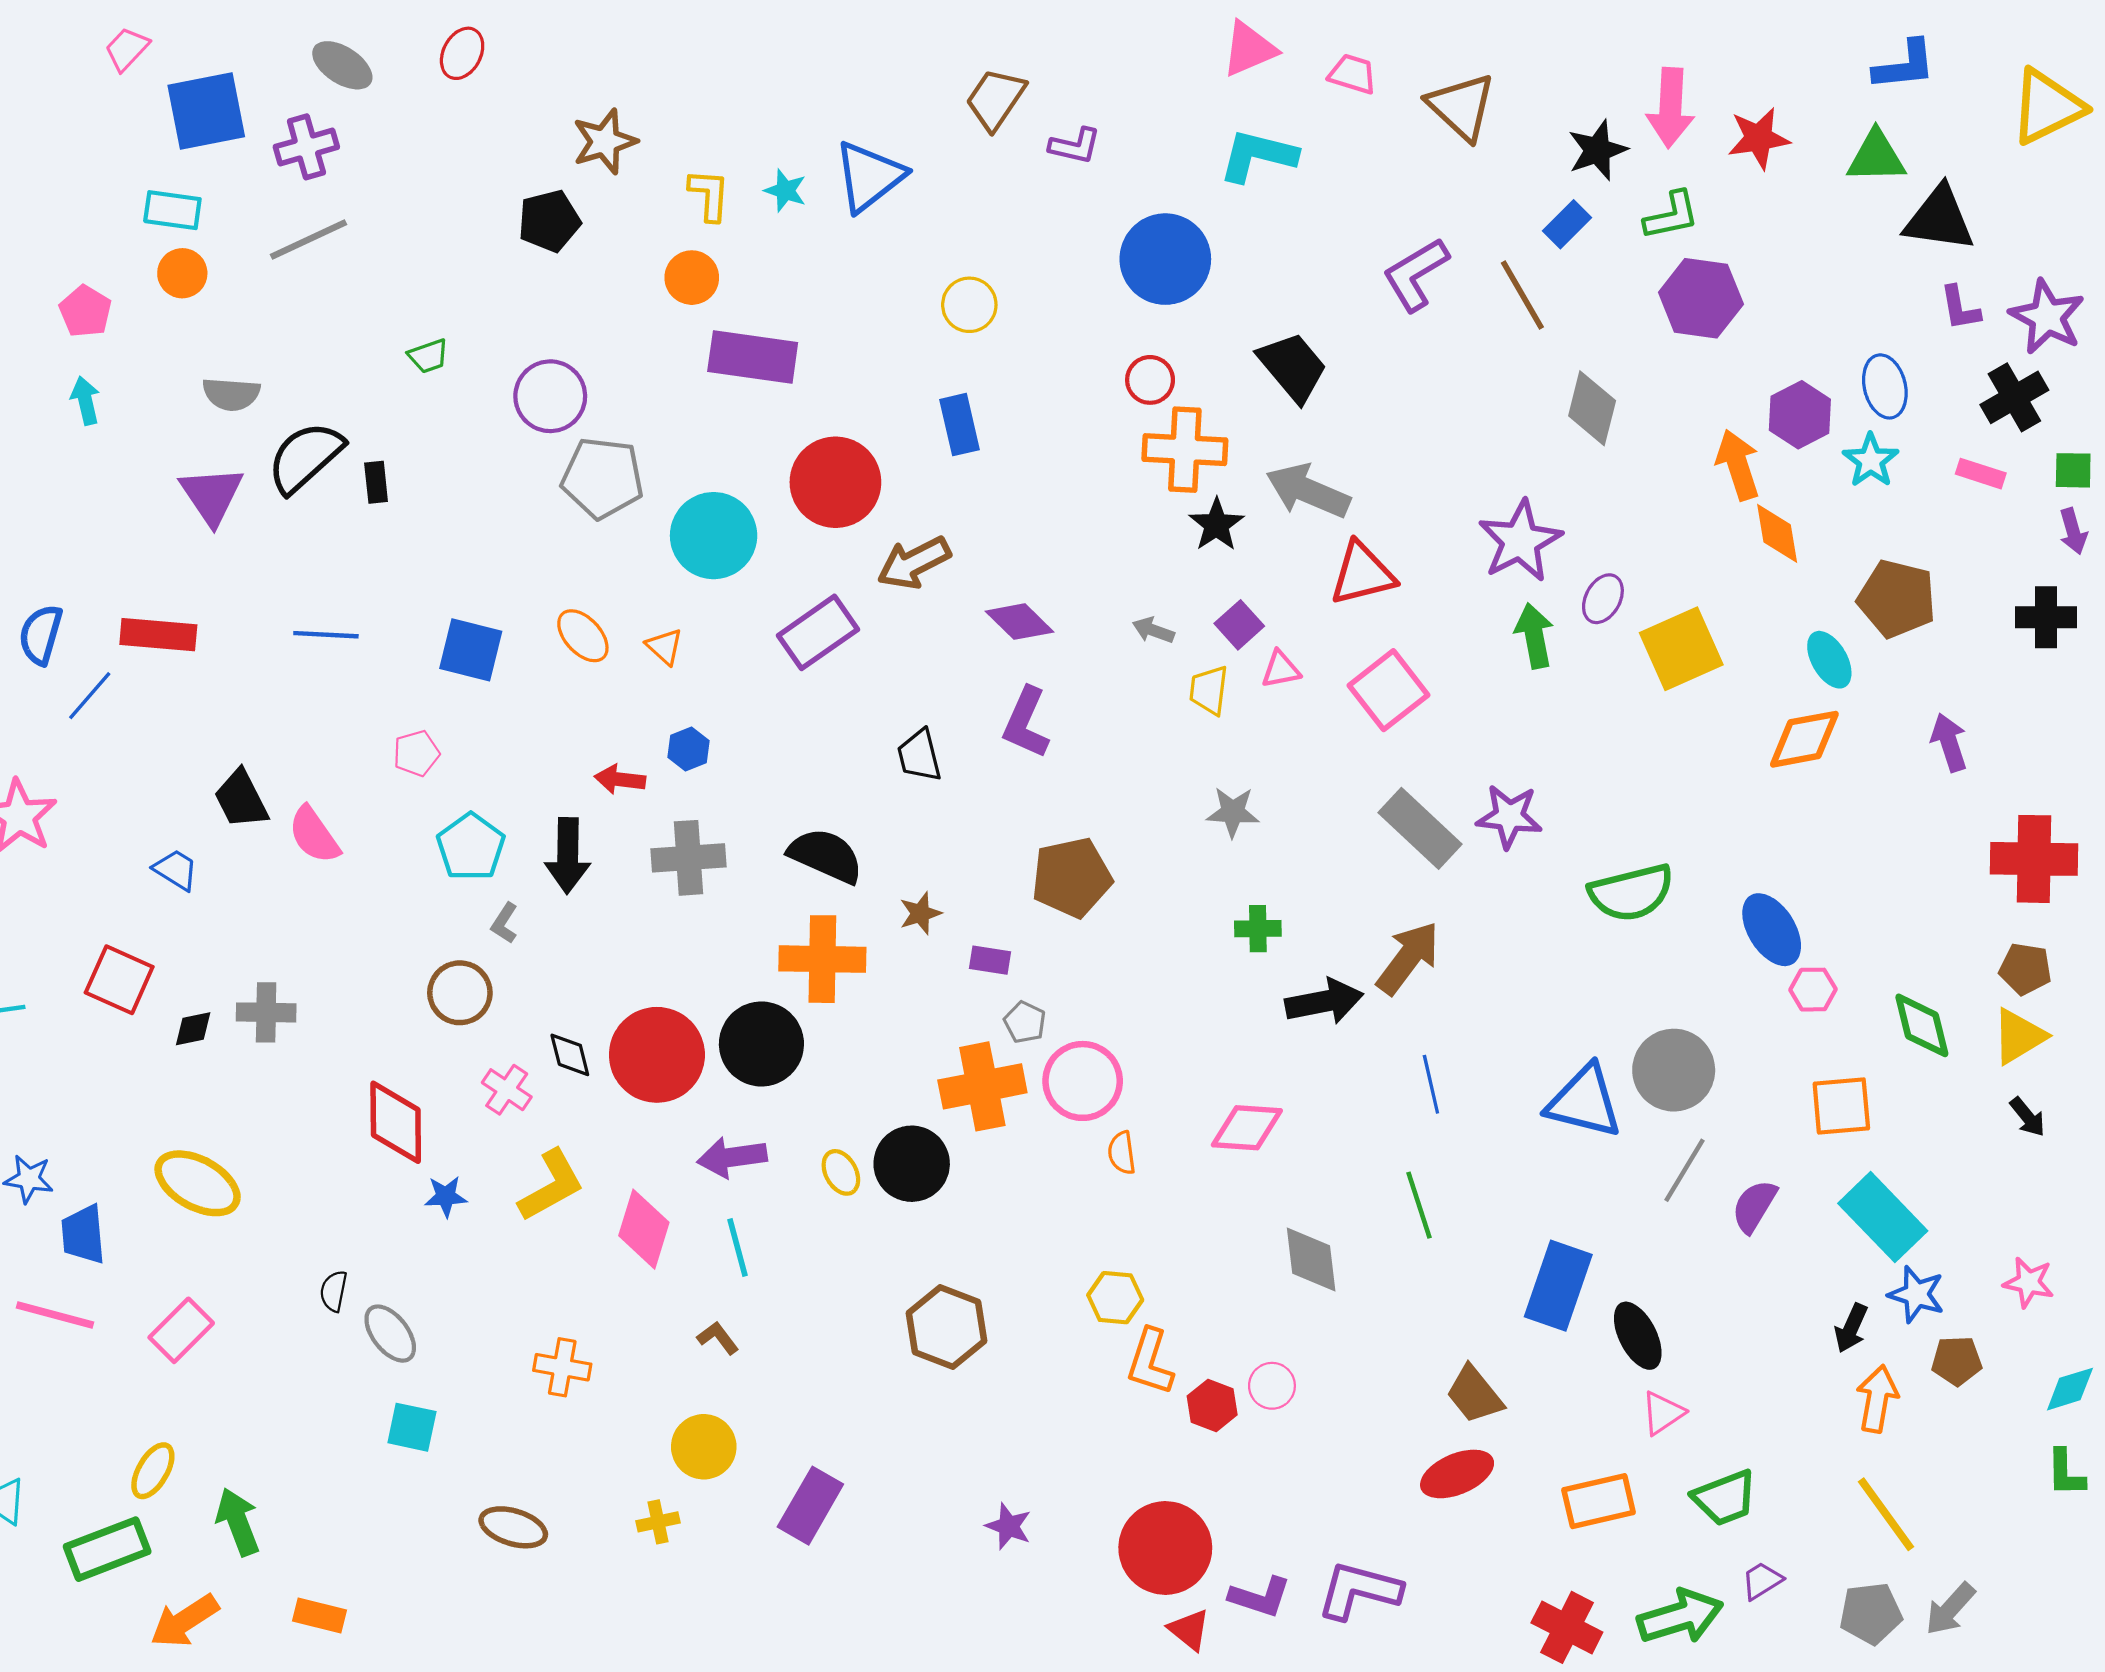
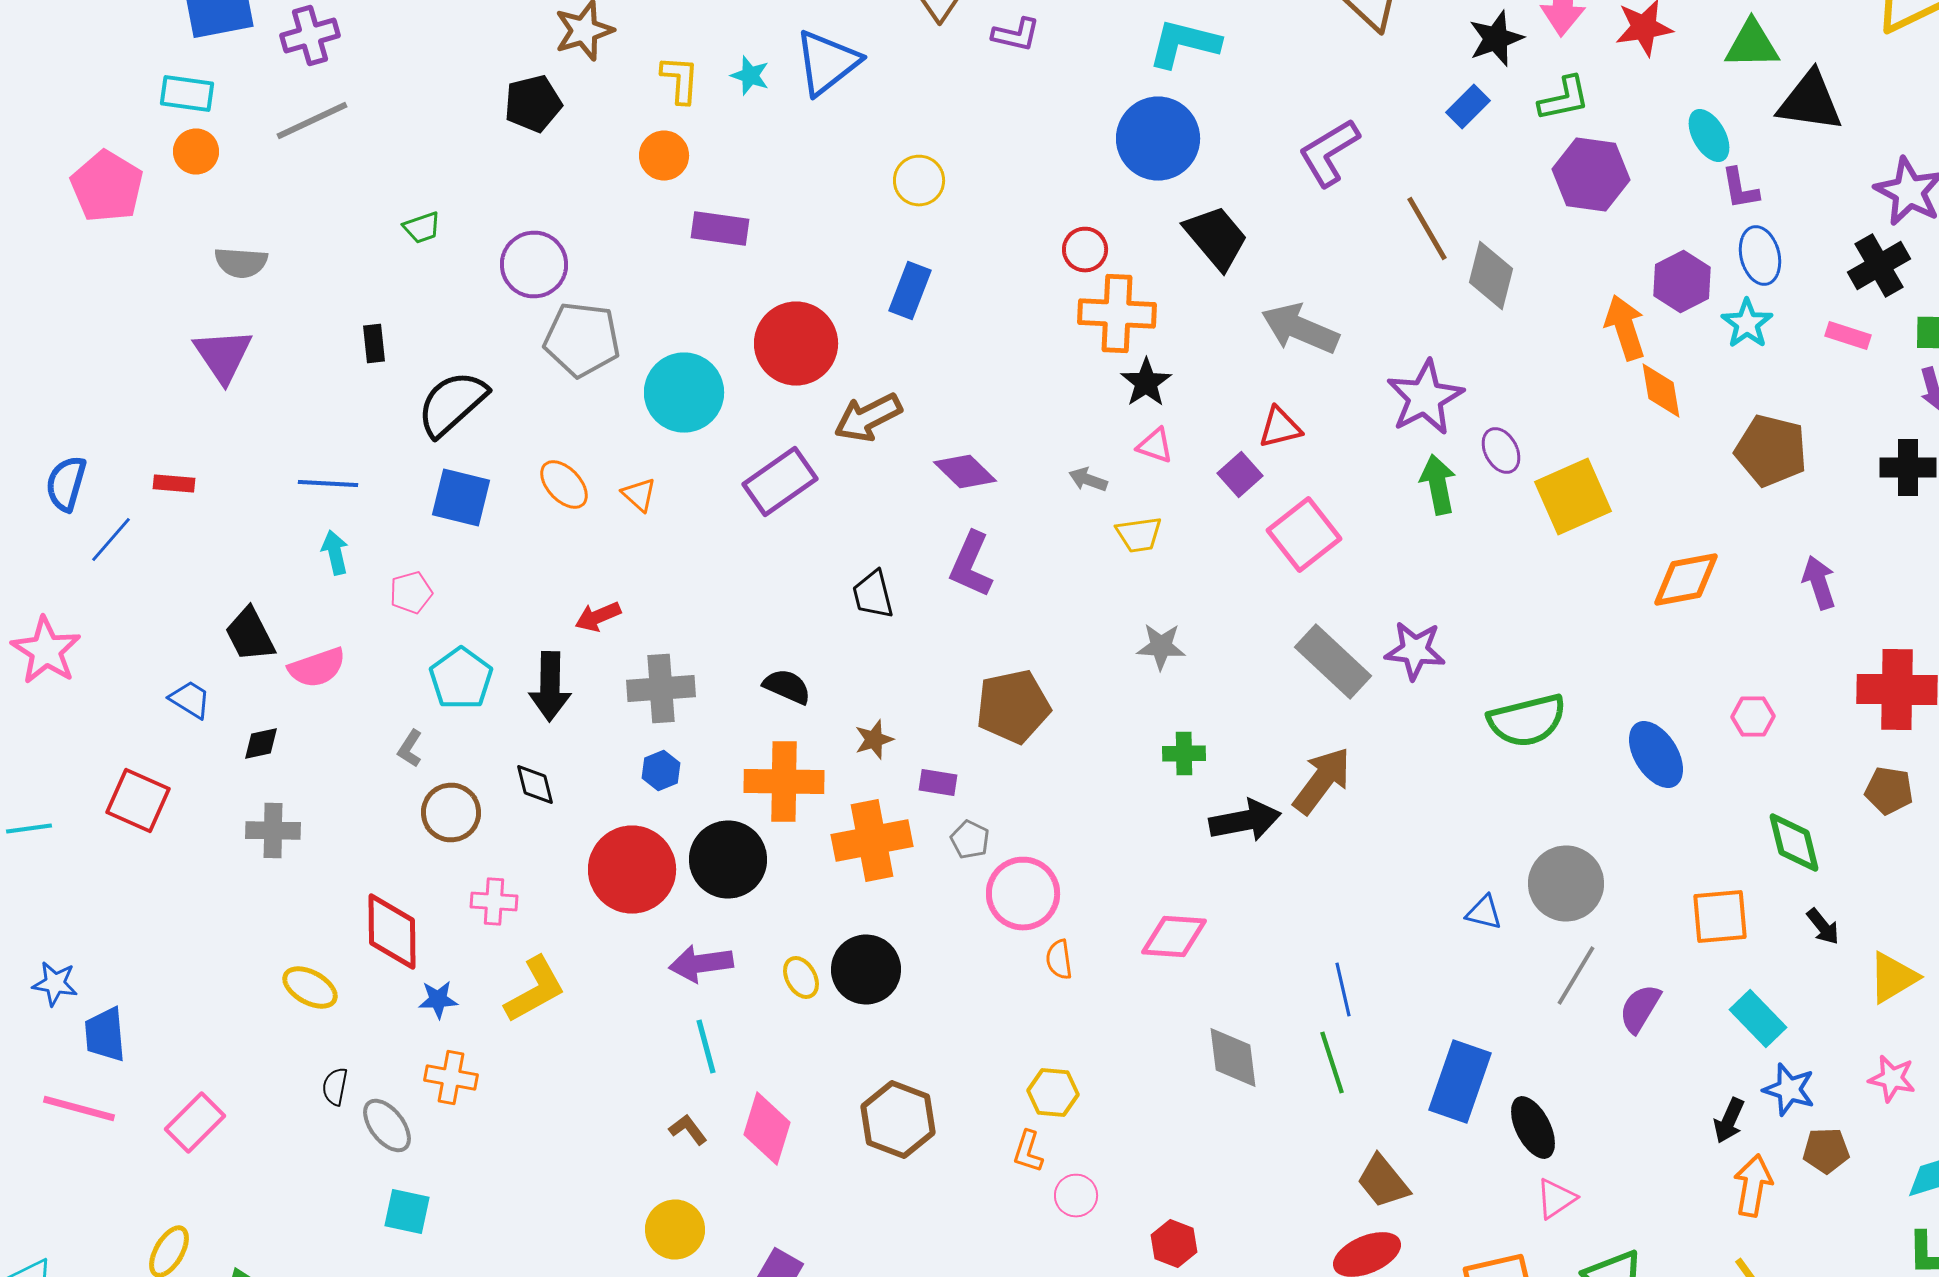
blue circle: (1165, 259) -> (1158, 138), moved
brown line: (1522, 295) -> (1427, 228), moved
purple L-shape: (1960, 308) -> (1740, 188), moved
pink pentagon: (85, 311) -> (107, 186), size x1.5
purple rectangle: (753, 357) -> (720, 228), size x0.7
cyan arrow: (85, 401) -> (335, 552), moved
blue rectangle: (960, 425) -> (910, 290), turned 34
black semicircle: (305, 457) -> (452, 404), moved
gray arrow: (1308, 491) -> (1300, 328), moved
red triangle: (1362, 574) -> (1280, 428), size x0.7
purple ellipse: (1603, 599) -> (1501, 450), turned -57
purple square: (1239, 625) -> (1240, 474), moved
red rectangle: (158, 635) -> (174, 484), size x0.6
cyan ellipse: (1829, 660) -> (1709, 136), moved
pink triangle: (1281, 669) -> (1155, 446), moved, turned 30
yellow trapezoid: (1209, 690) -> (1139, 534), turned -105
blue hexagon: (688, 749) -> (661, 770), moved
red arrow: (620, 779) -> (598, 616), turned -30
pink semicircle: (314, 835) -> (317, 668), turned -74
black semicircle: (826, 856) -> (787, 686), size x0.7
gray L-shape: (505, 923) -> (410, 748), moved
pink hexagon: (1813, 990) -> (1753, 716), moved
black diamond: (193, 1029) -> (261, 744), moved
yellow triangle: (2019, 1036) -> (1893, 978), moved
black diamond: (570, 1055) -> (535, 784), moved
blue line: (1431, 1084) -> (1343, 990), moved
orange cross: (982, 1086) -> (872, 840), moved
pink cross: (507, 1090) -> (494, 902), turned -30
blue triangle: (1584, 1102) -> (1484, 912), size x0.5
black arrow: (2027, 1117) -> (1823, 926), moved
yellow ellipse: (198, 1183) -> (310, 988), moved, size x0.7
green line: (1419, 1205) -> (1332, 1062), moved
cyan rectangle: (1883, 1217) -> (1758, 1018), size x0.7
pink diamond: (644, 1229) -> (767, 1128), moved
orange L-shape: (1150, 1362) -> (1028, 1152), moved, size x0.7
orange cross: (562, 1367) -> (451, 1078), moved
pink circle: (1272, 1386) -> (1076, 1196), moved
red hexagon: (1212, 1405) -> (1174, 1244), moved

